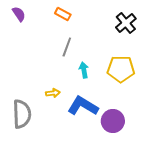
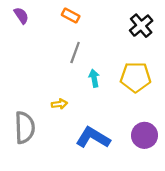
blue L-shape: (83, 106) -> (93, 138), moved
purple circle: (113, 121) -> (144, 135), moved

